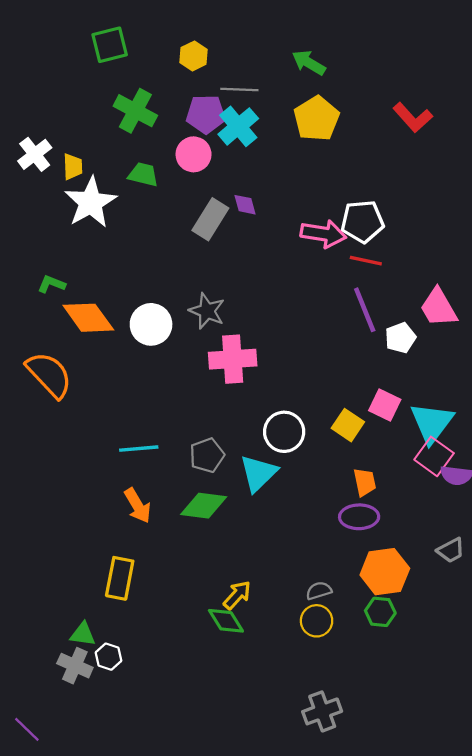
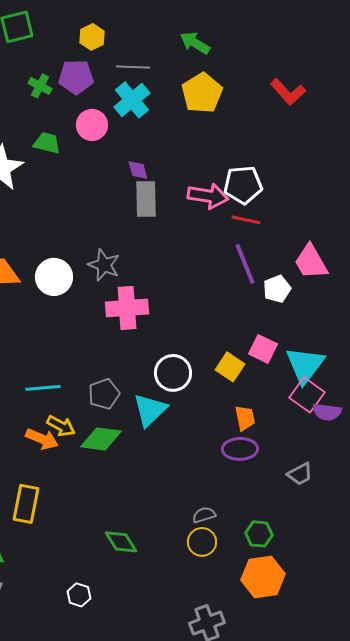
green cross: (135, 111) -> (40, 86), size x0.6
purple pentagon: (206, 114) -> (76, 77), moved
gray rectangle: (210, 219) -> (146, 199), moved, turned -33
orange arrow: (138, 506) -> (42, 439), turned -36
gray trapezoid: (451, 550) -> (300, 474), moved
orange hexagon: (385, 572) -> (263, 577), moved
yellow arrow: (237, 595) -> (61, 426), moved, turned 76
white hexagon: (109, 657) -> (79, 595), moved

